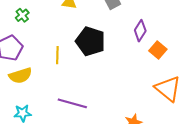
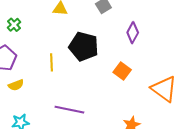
orange square: (158, 50) -> (122, 71), moved
yellow semicircle: (20, 76) -> (16, 85), size x0.7

